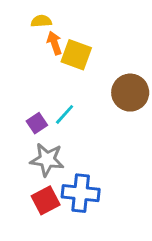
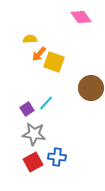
orange arrow: (54, 43) -> (39, 54), turned -119
blue cross: (81, 193) -> (57, 157), size x0.7

